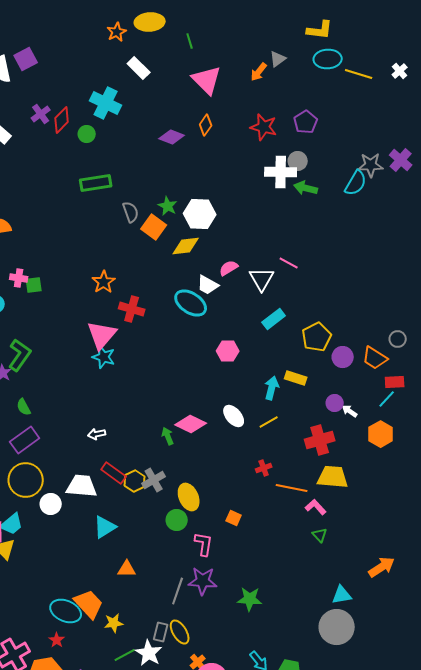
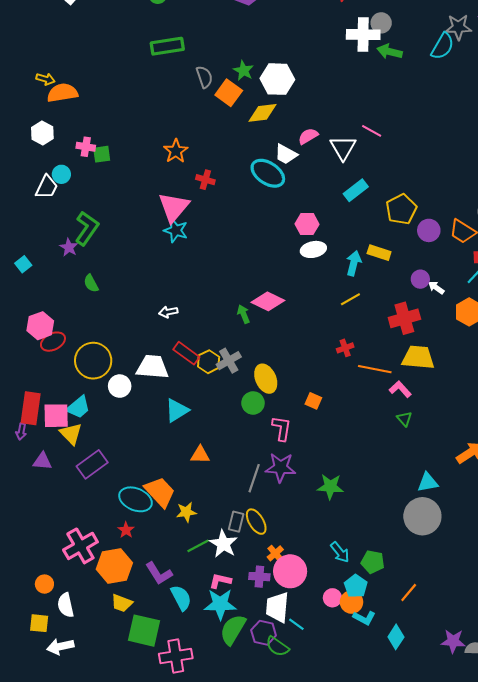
red cross: (132, 309) -> (205, 180), size x0.7
white ellipse: (234, 416) -> (313, 249), moved, turned -60
purple rectangle: (25, 440) -> (92, 464), moved

